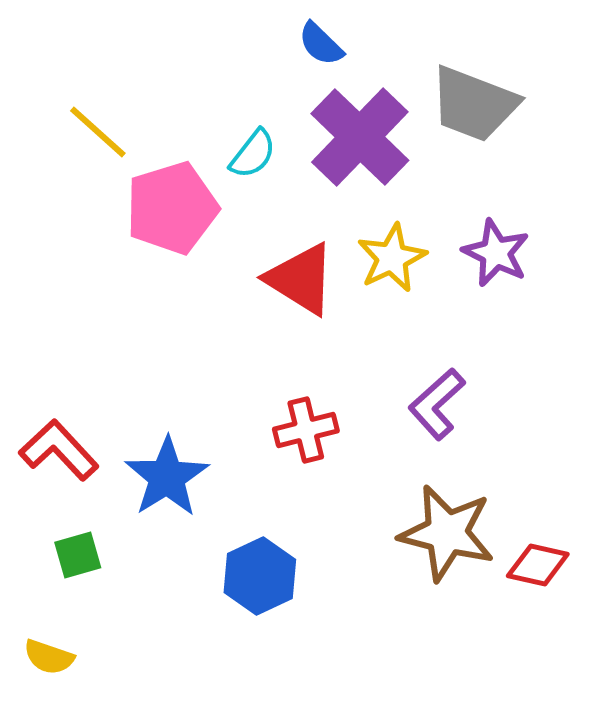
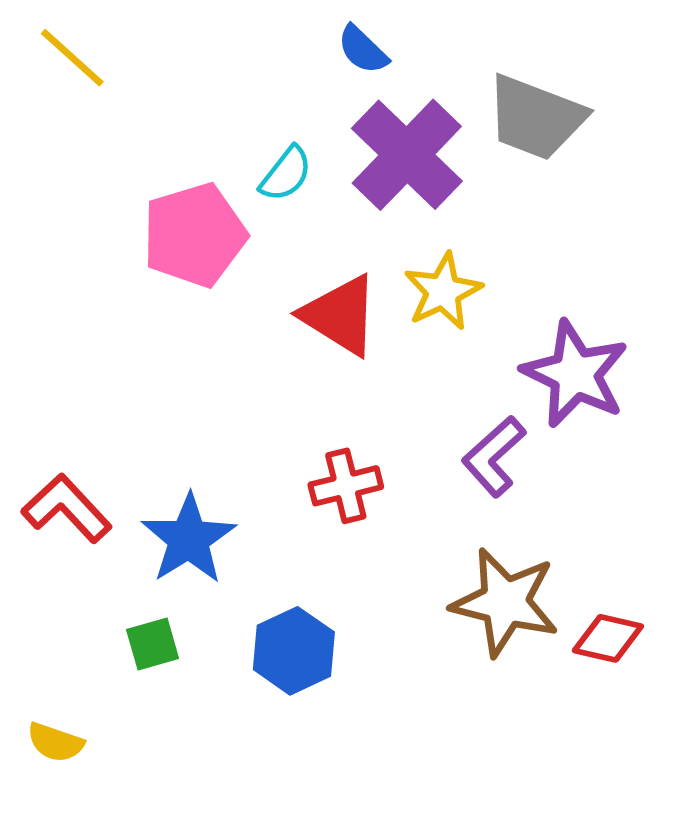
yellow line: (98, 132) -> (72, 58), moved
purple star: (496, 253) -> (575, 374), moved, size x1.4
green square: (78, 555) -> (153, 644), moved

